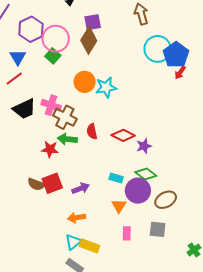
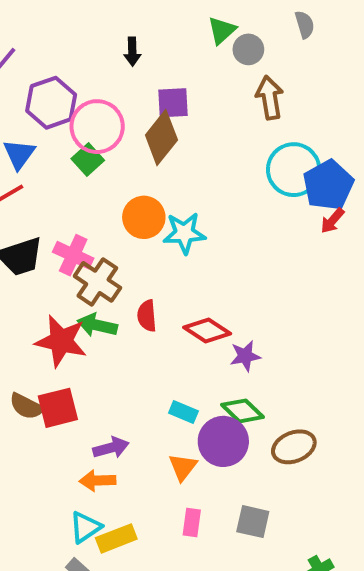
red star: (50, 149) -> (61, 341), size x1.5
purple arrow: (81, 188) -> (111, 448), moved
brown ellipse: (166, 200) -> (294, 447), moved
yellow rectangle: (89, 246) -> (116, 538), turned -48

